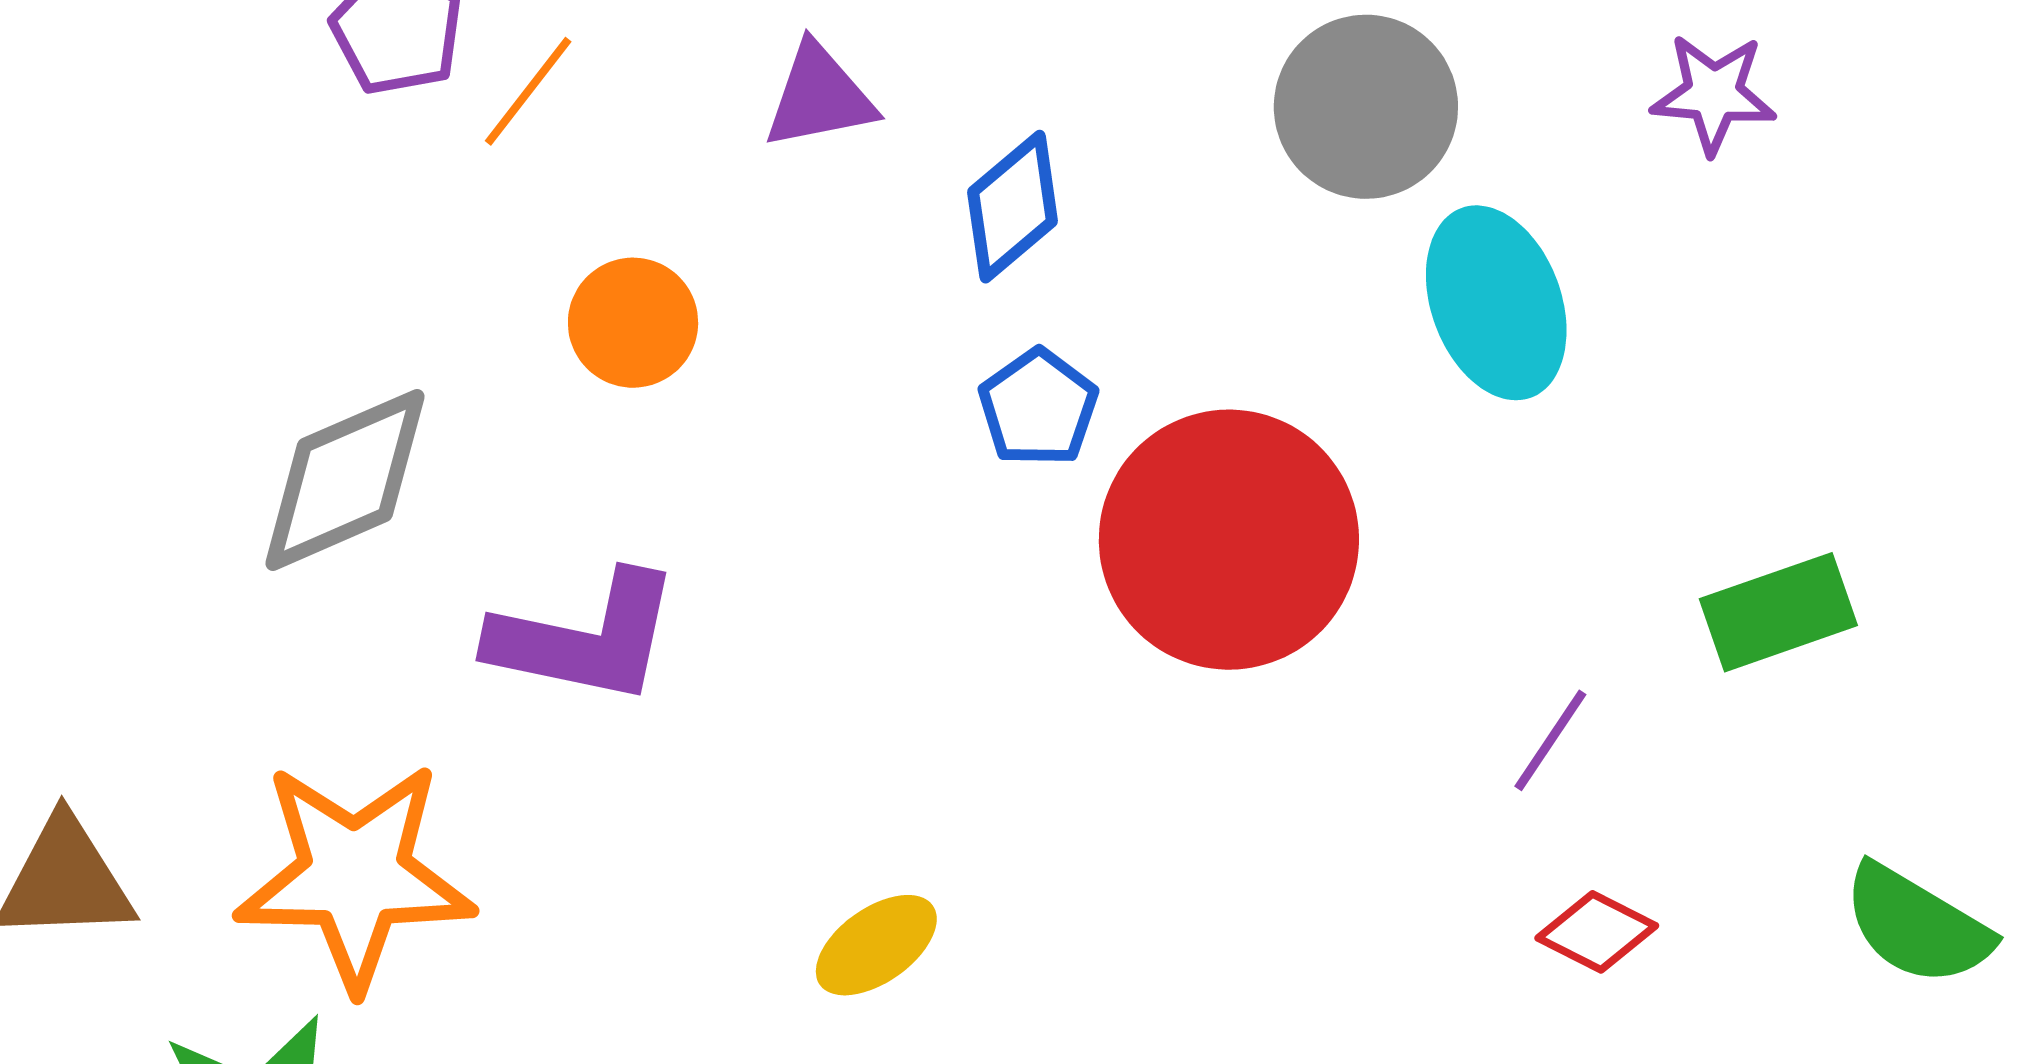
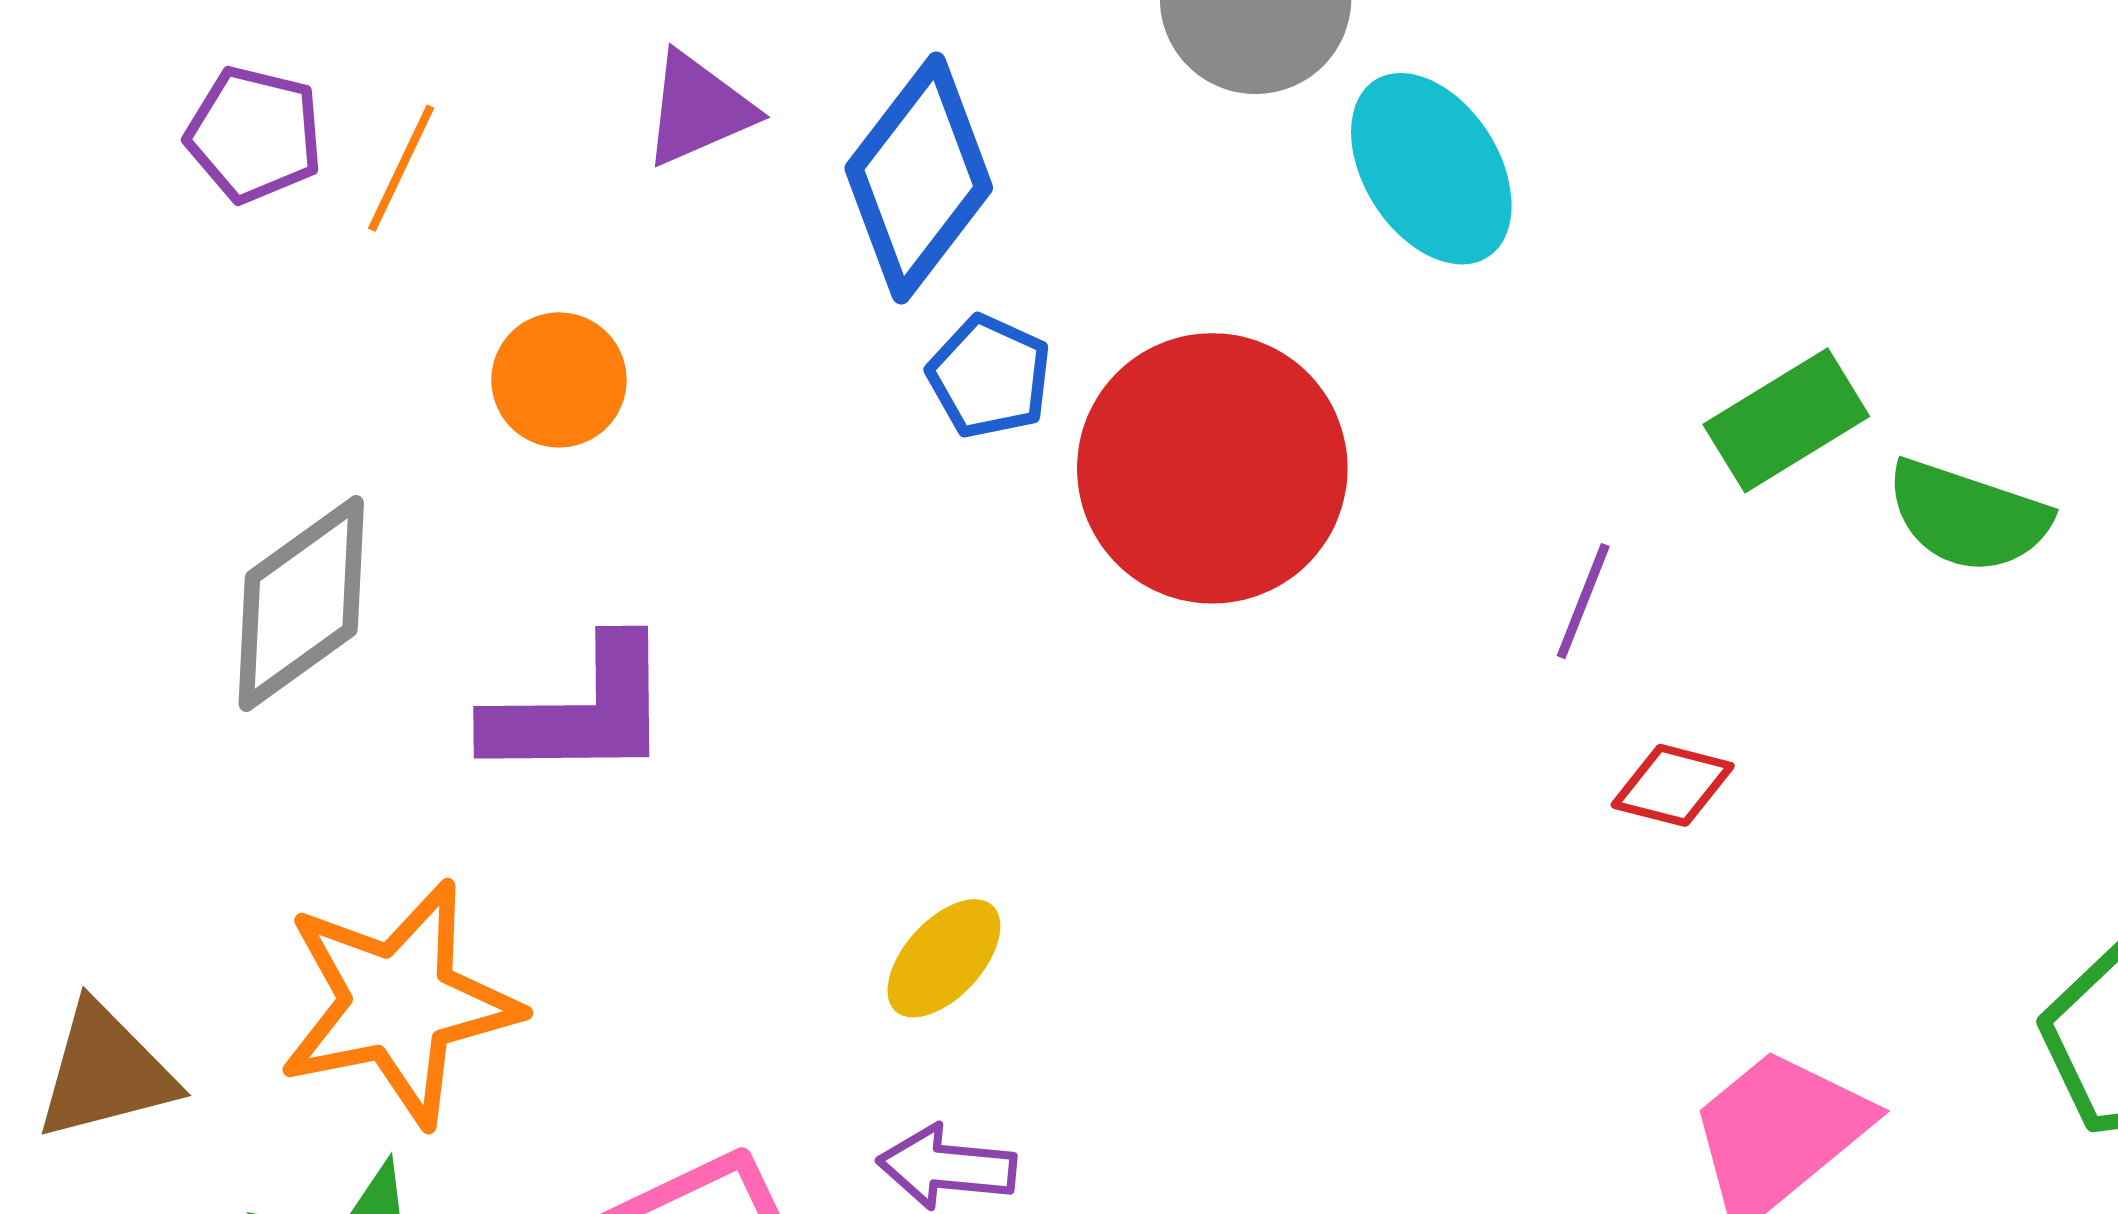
blue diamond: (1013, 207) -> (919, 178), size x1.5
green semicircle: (1917, 925) -> (1968, 516), moved

